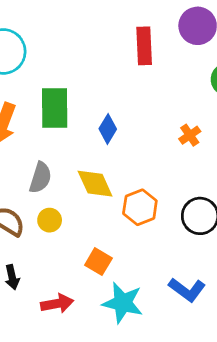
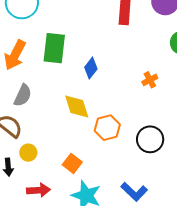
gray semicircle: (40, 178) -> (23, 95), moved
yellow circle: (50, 220) -> (28, 153), moved

